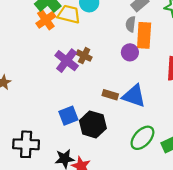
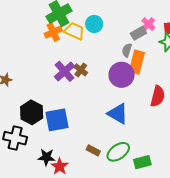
purple circle: (130, 52) -> (122, 75), size x1.6
brown rectangle: (110, 95) -> (93, 150), moved
blue square: (68, 116) -> (57, 120), size x1.4
black hexagon: (93, 124) -> (32, 112), moved

